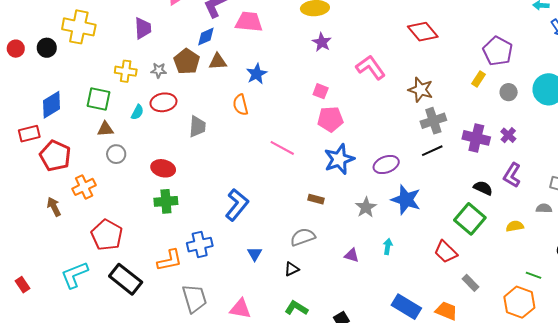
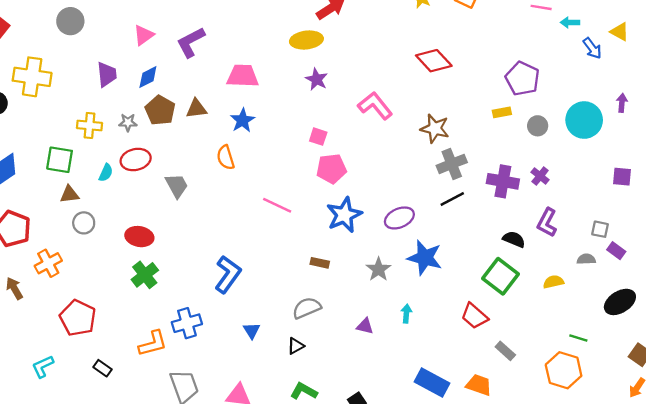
pink trapezoid: (249, 22) -> (243, 76), moved
blue diamond: (206, 37) -> (148, 77), moved
yellow rectangle: (479, 79) -> (502, 112), turned 49
gray trapezoid: (197, 127) -> (177, 186), turned -30
green cross: (166, 201) -> (145, 275), turned -30
cyan L-shape: (75, 275) -> (43, 366), size x0.7
black rectangle: (126, 279) -> (103, 368), size x0.5

